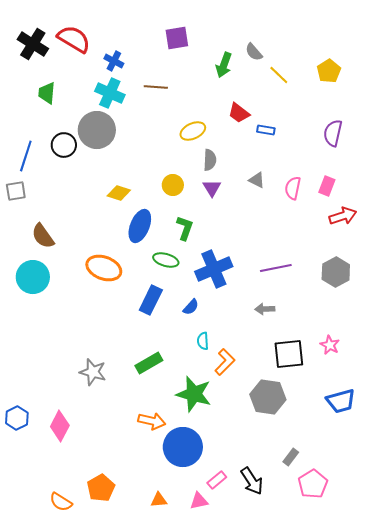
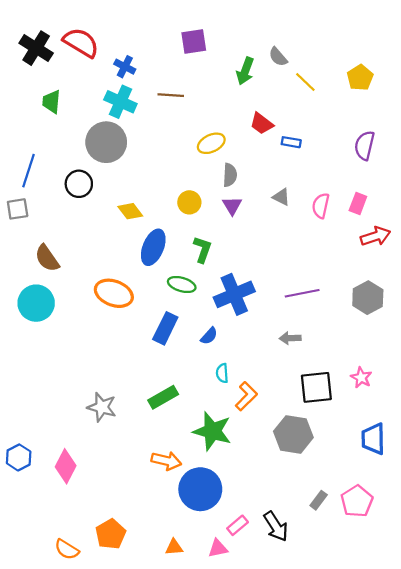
black circle: (64, 145) -> (79, 184), moved
yellow diamond: (119, 193) -> (130, 211), turned 35
blue trapezoid: (341, 401) -> (373, 439), turned 104
pink pentagon: (313, 484) -> (357, 501), moved

